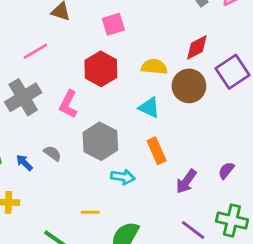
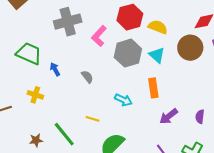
yellow semicircle: (154, 67) -> (158, 27), moved
gray hexagon: (100, 141) -> (128, 53), moved
gray semicircle: (52, 153) -> (87, 77), moved
purple semicircle: (226, 170) -> (200, 117), turned -48

